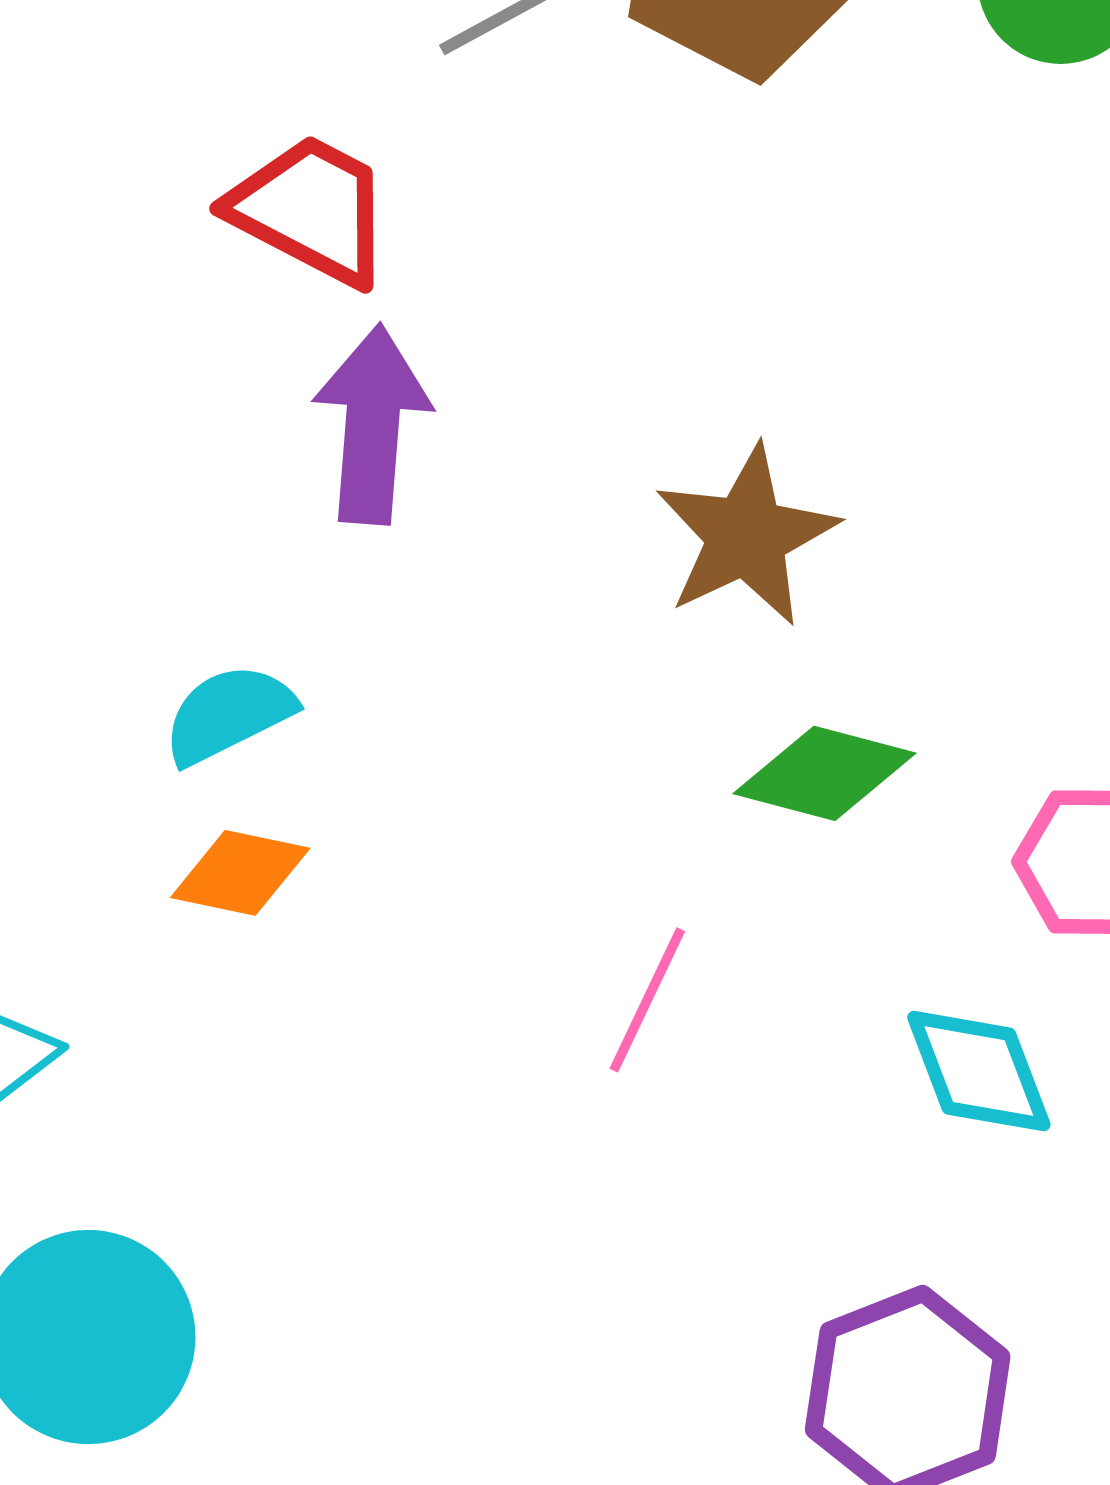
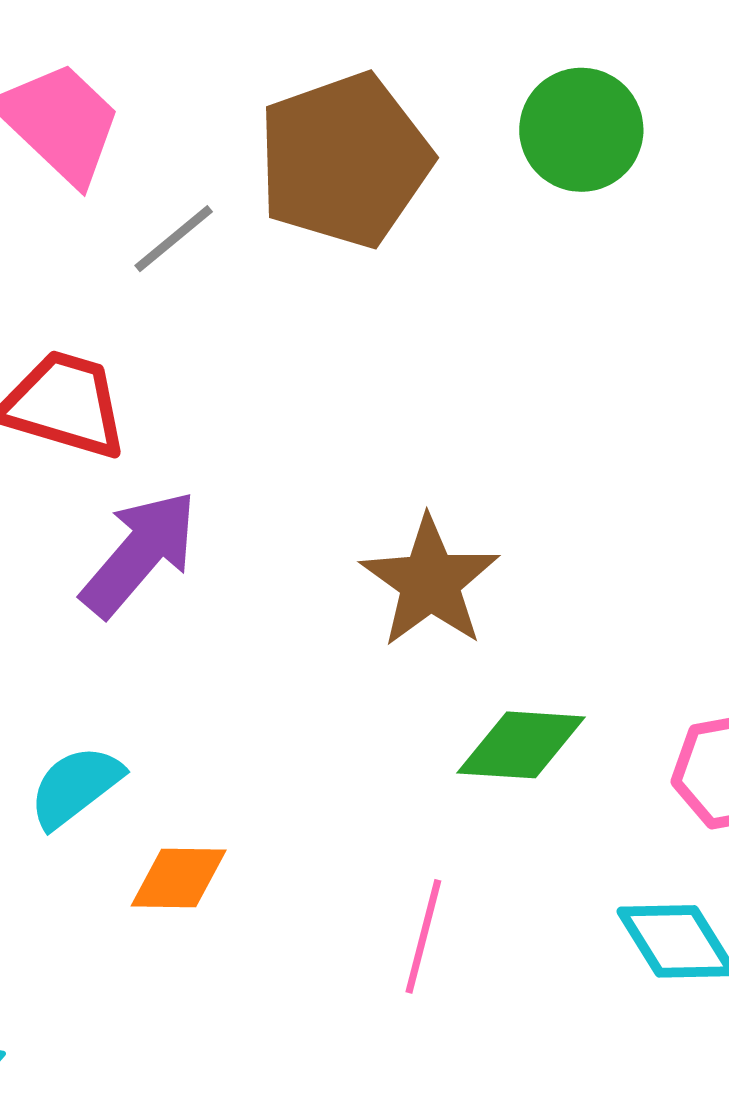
purple arrow: (372, 424) -> (139, 553), turned 47
orange diamond: (240, 873) -> (179, 878), moved

